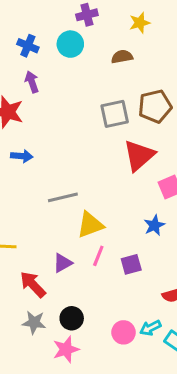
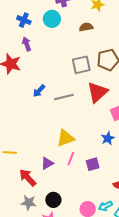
blue arrow: (22, 156) -> (39, 91), moved, turned 128
gray line: (63, 197) -> (64, 97), moved

